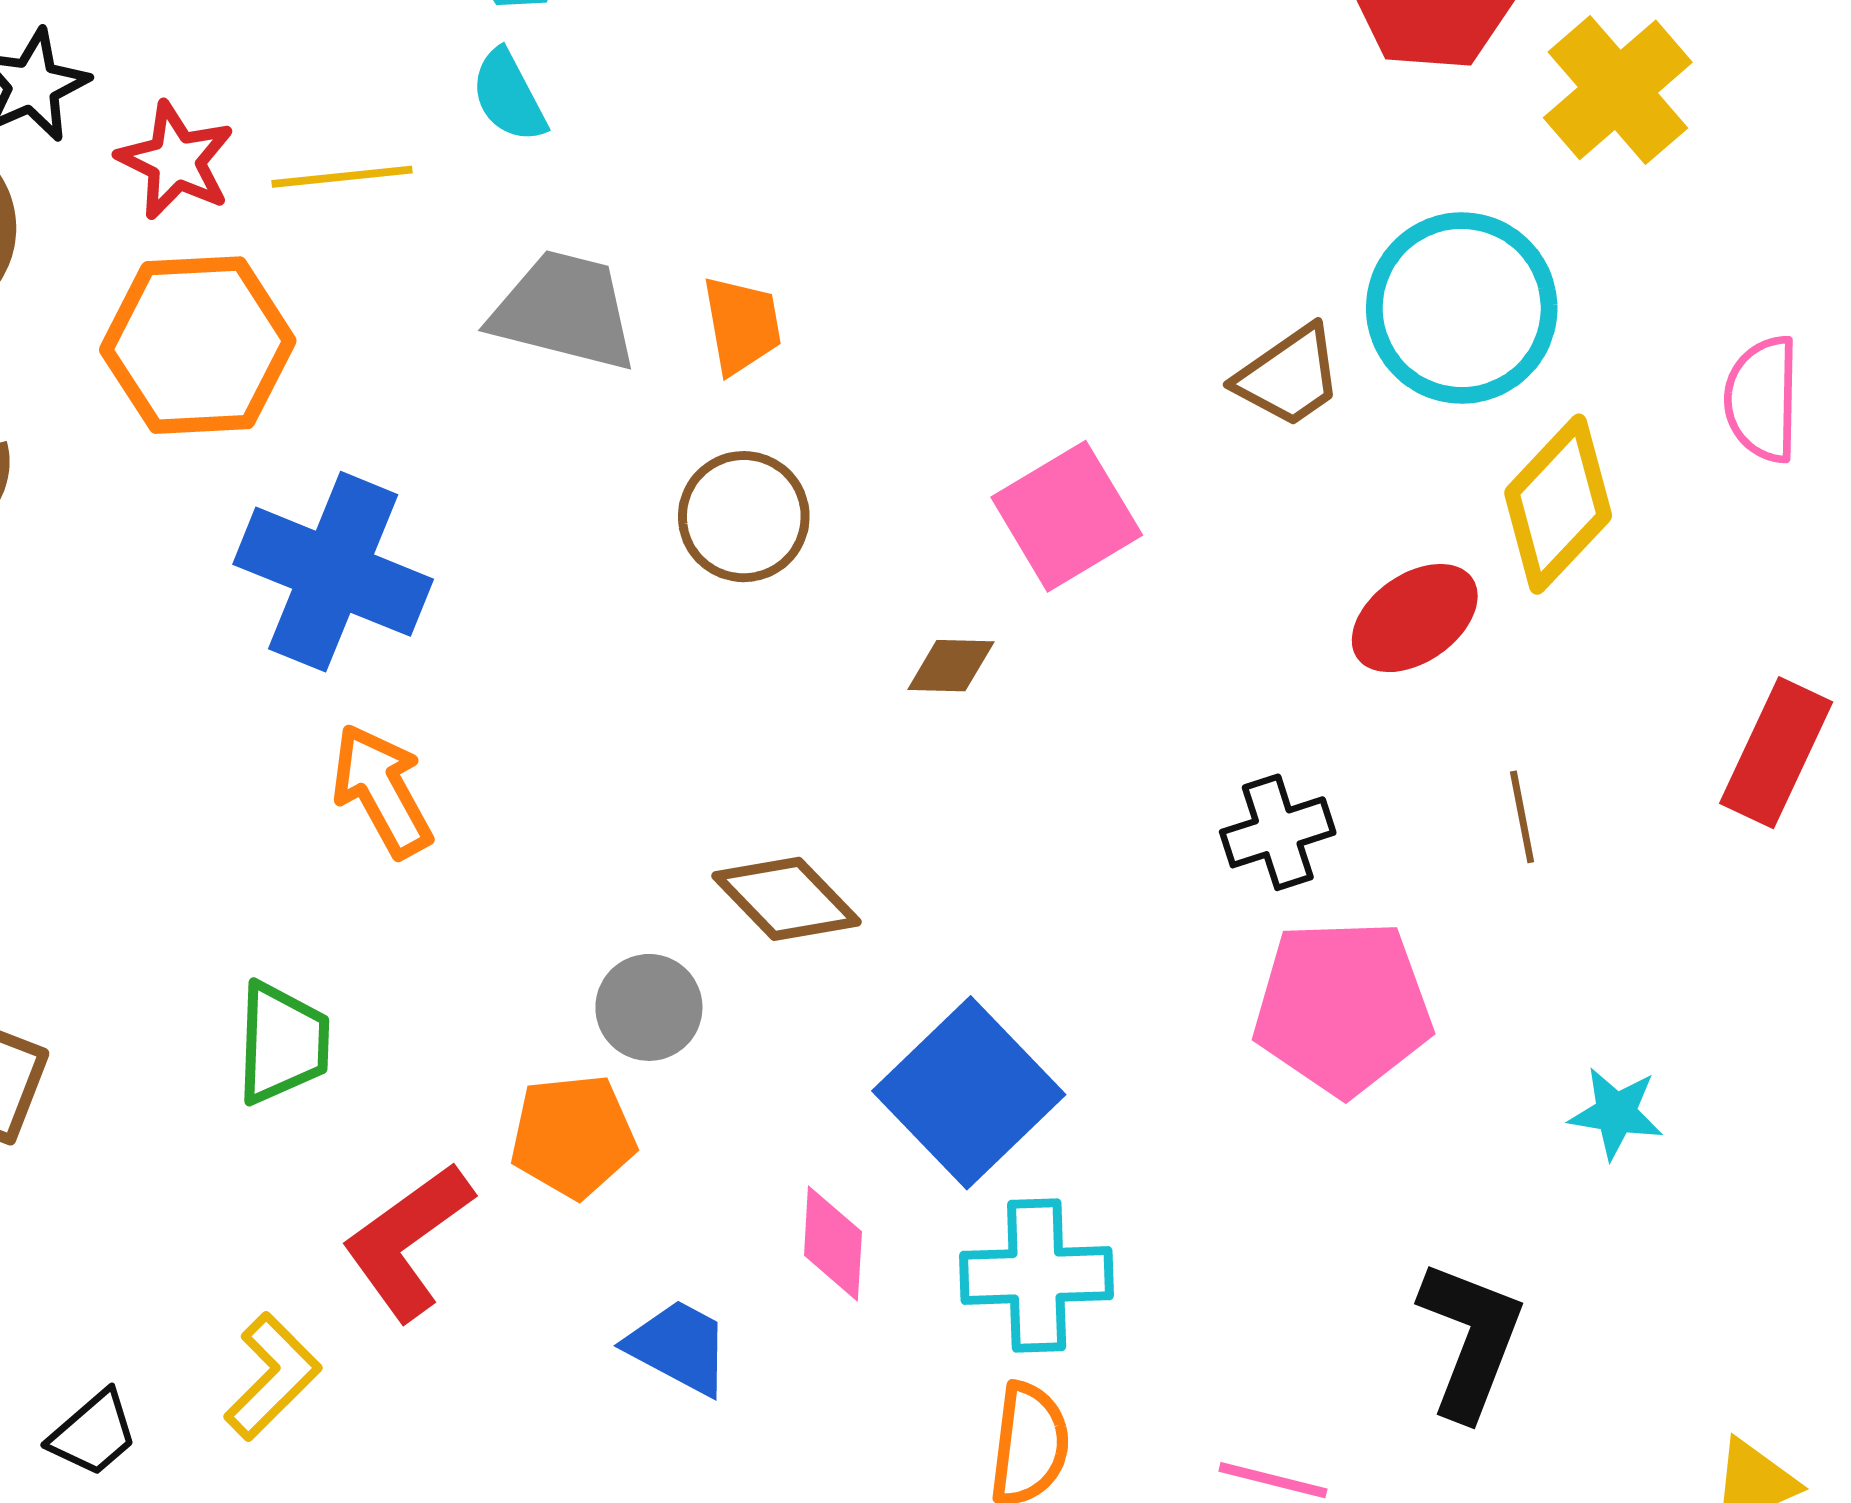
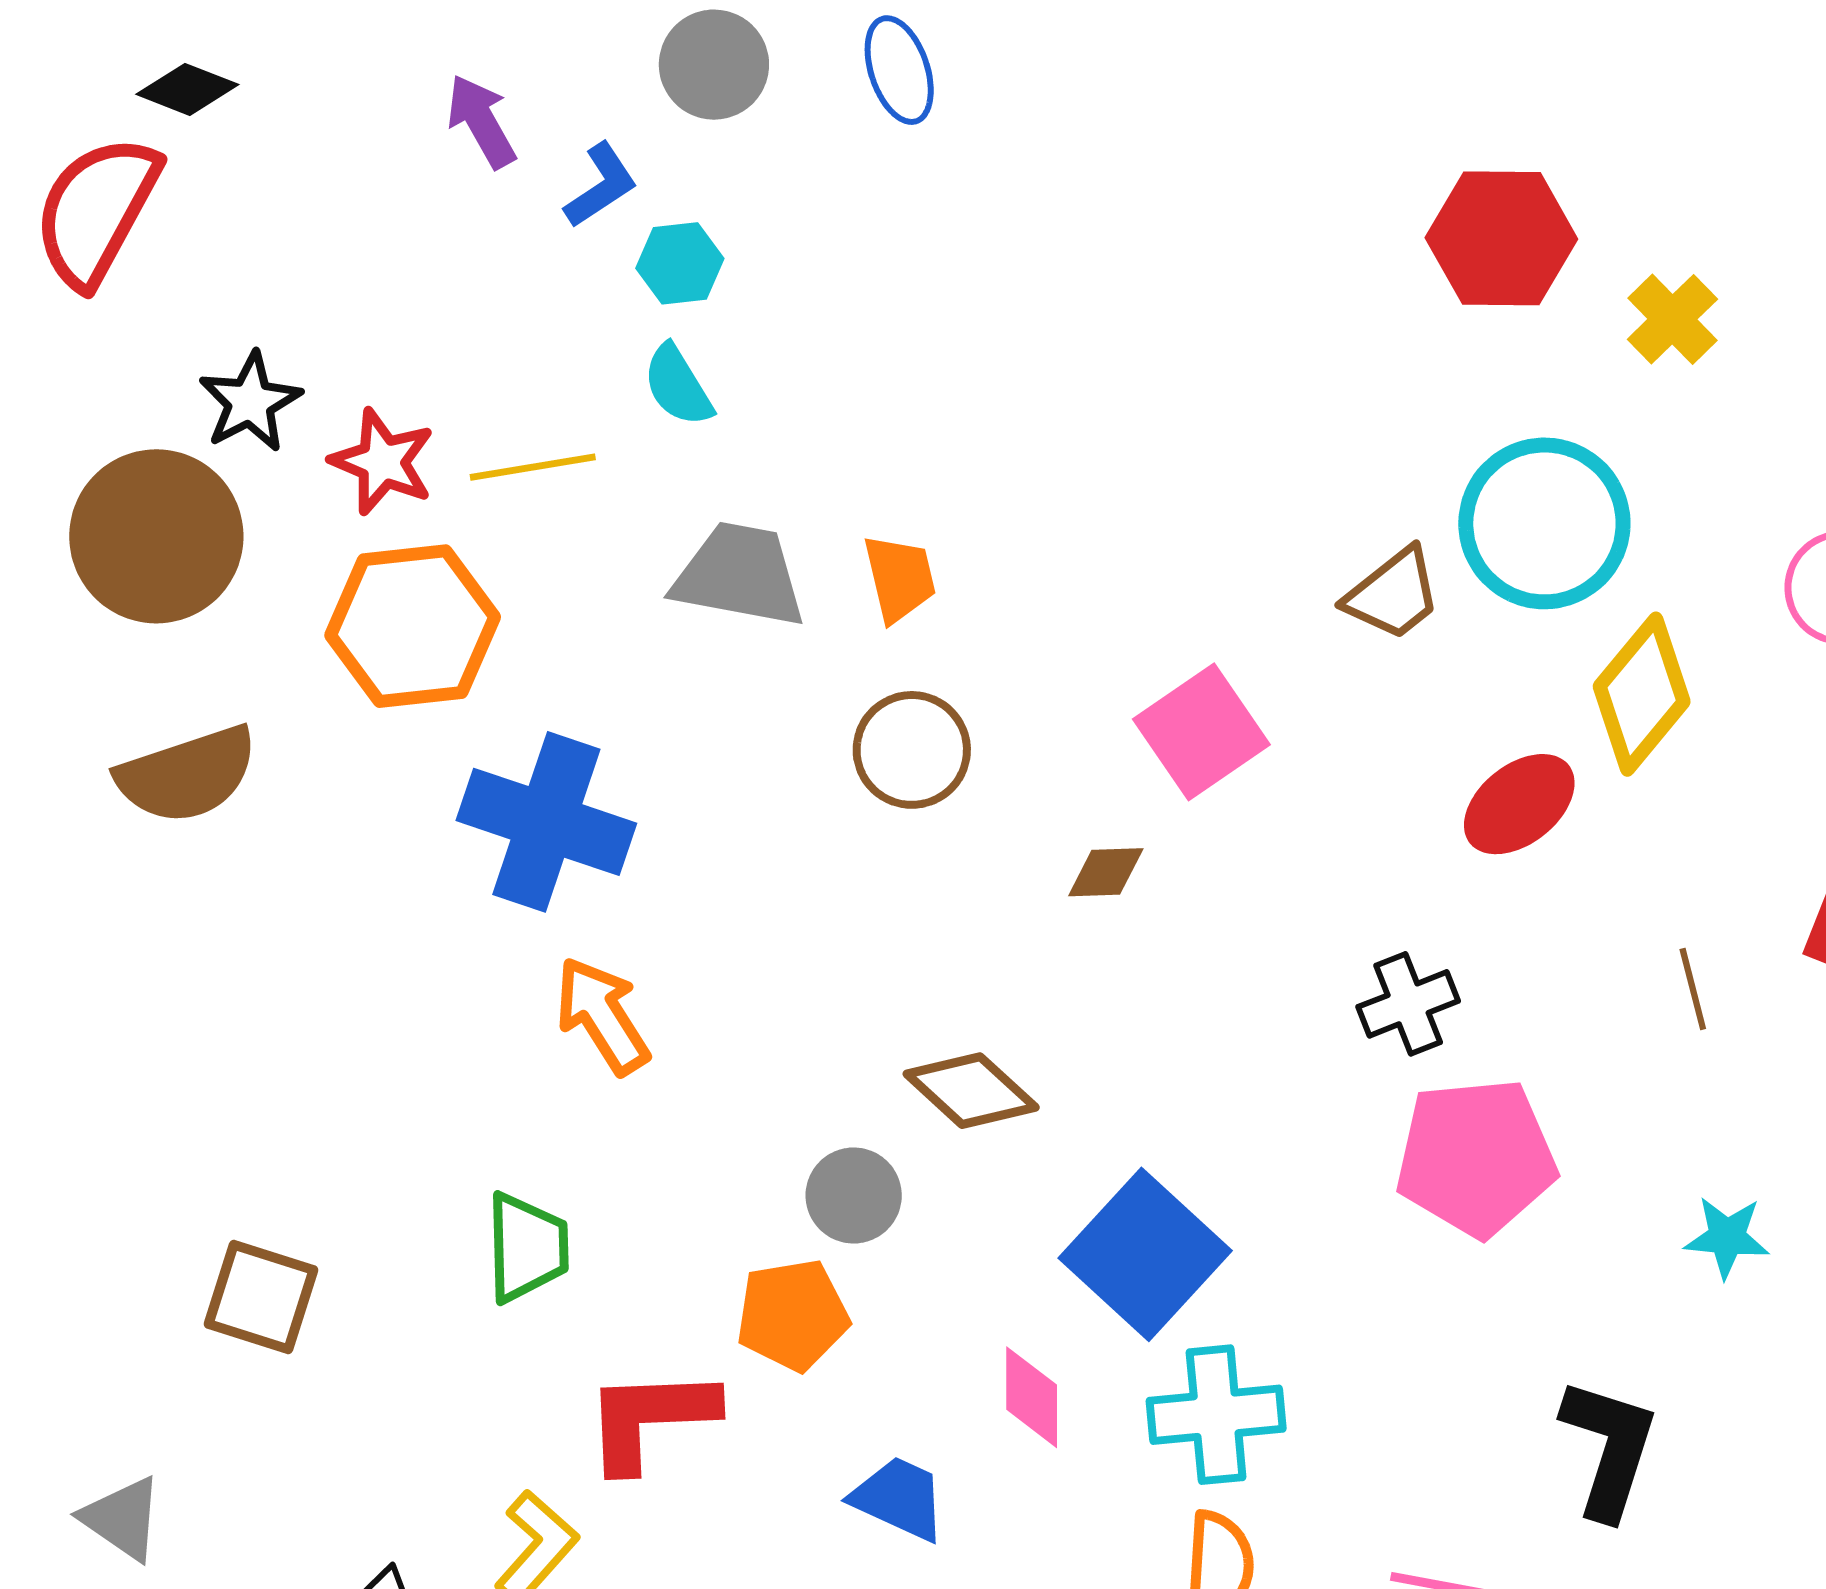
yellow cross: (1618, 90) -> (1672, 319), size x0.7
brown line: (1522, 817) -> (1693, 989), moved
red L-shape: (408, 1241) -> (650, 1419), turned 37

